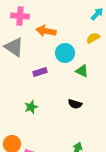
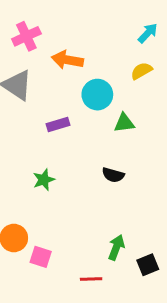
pink cross: (20, 16) -> (26, 36), turned -30
green triangle: (82, 71) -> (124, 123), turned -32

